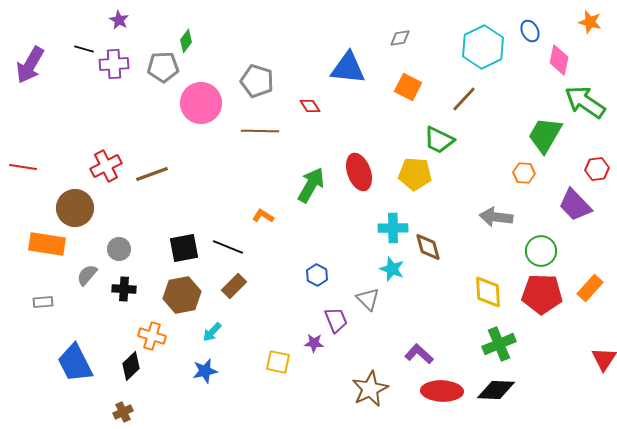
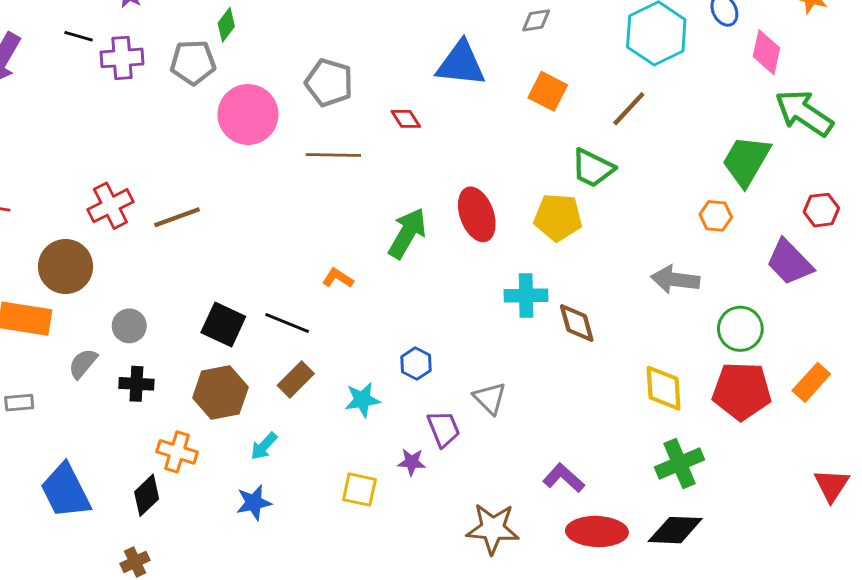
black square: (184, 248) -> (223, 324), turned 36
cyan star: (392, 269) -> (362, 400), moved, turned -30
brown star: (370, 389) -> (493, 529), turned 30

